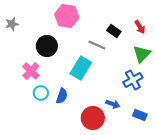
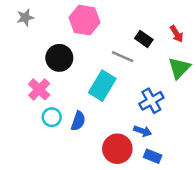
gray star: (12, 24) -> (25, 17), moved
blue cross: (133, 80) -> (151, 101), moved
blue rectangle: (140, 115) -> (153, 156), moved

